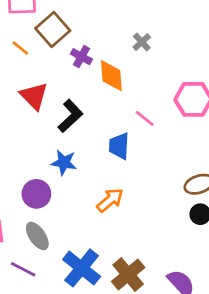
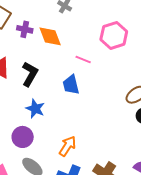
blue star: (64, 163) -> (35, 109), turned 30
orange arrow: (110, 200) -> (68, 146), moved

